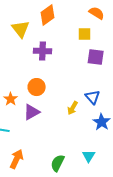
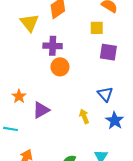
orange circle: (37, 87) -> (60, 67), moved
yellow arrow: (73, 108) -> (84, 116), moved, turned 128

